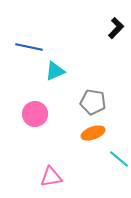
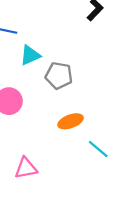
gray pentagon: (93, 102) -> (59, 76), moved

